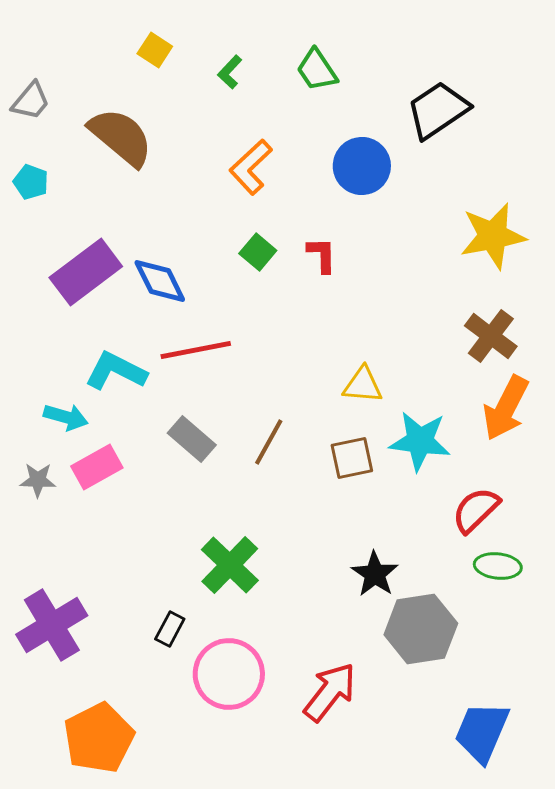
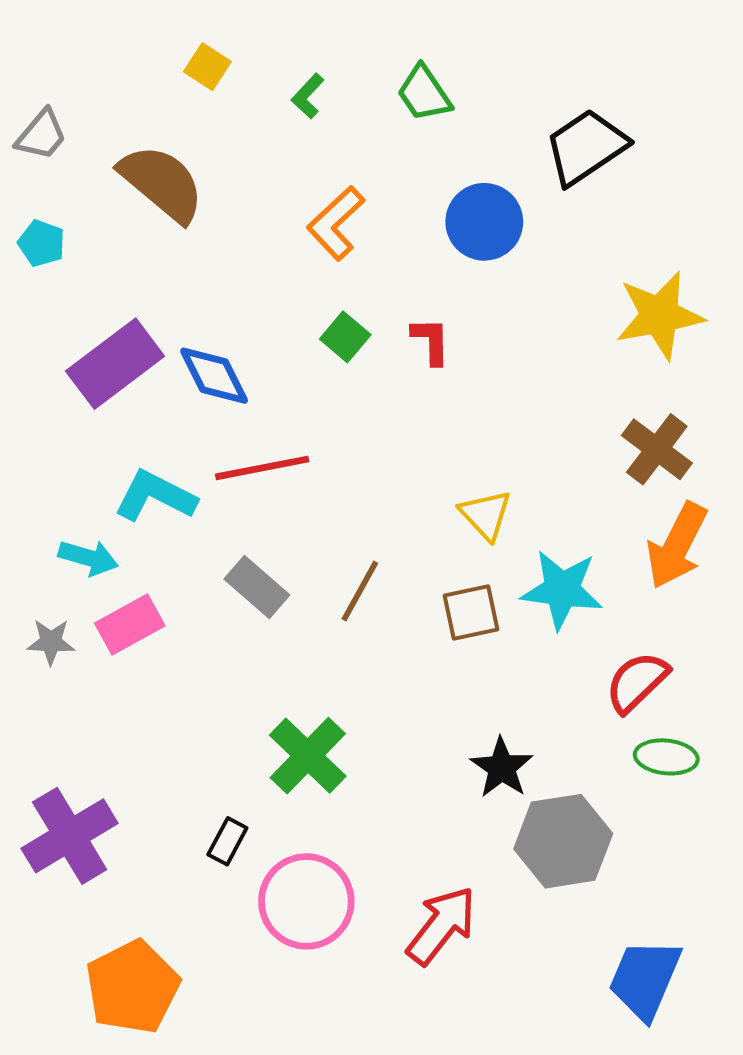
yellow triangle: (363, 385) -> (486, 515), turned 42

